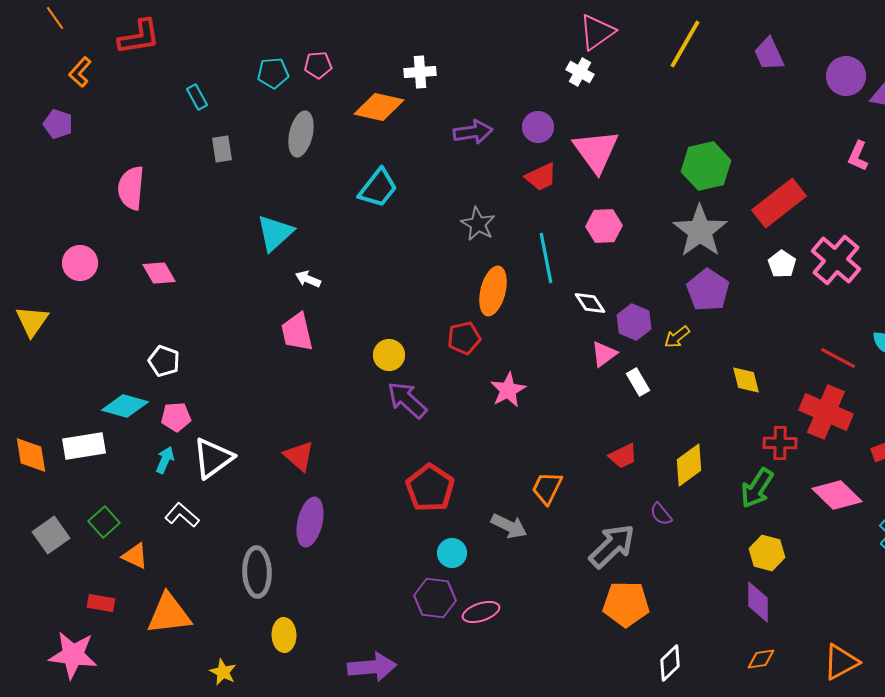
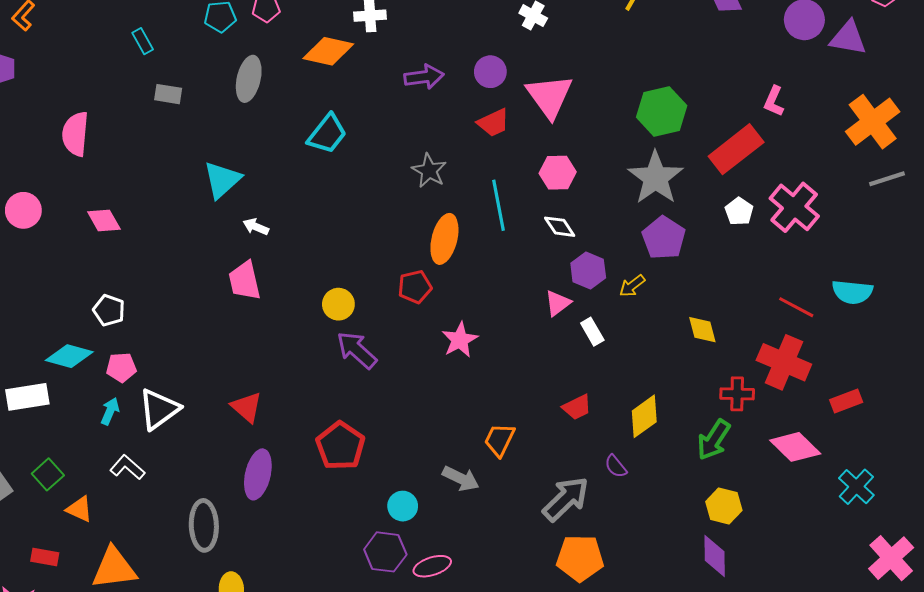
gray rectangle: (222, 149) -> (168, 94), turned -72
pink L-shape: (858, 156) -> (774, 101), moved
white diamond: (590, 303) -> (560, 227), moved
red pentagon: (430, 488) -> (340, 446), moved

